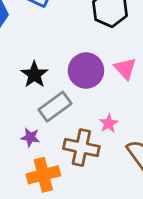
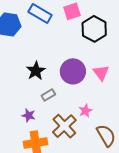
gray rectangle: (55, 107) -> (48, 95), size x0.6
brown cross: (81, 148) -> (64, 126), turned 30

